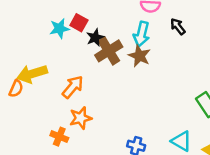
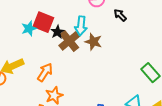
red square: (79, 23) -> (43, 22), size x1.5
cyan arrow: (142, 34) -> (81, 26), moved

